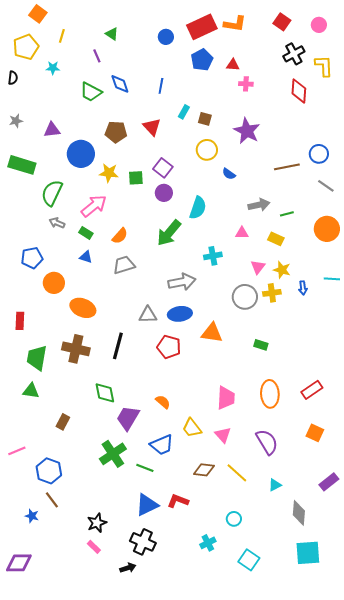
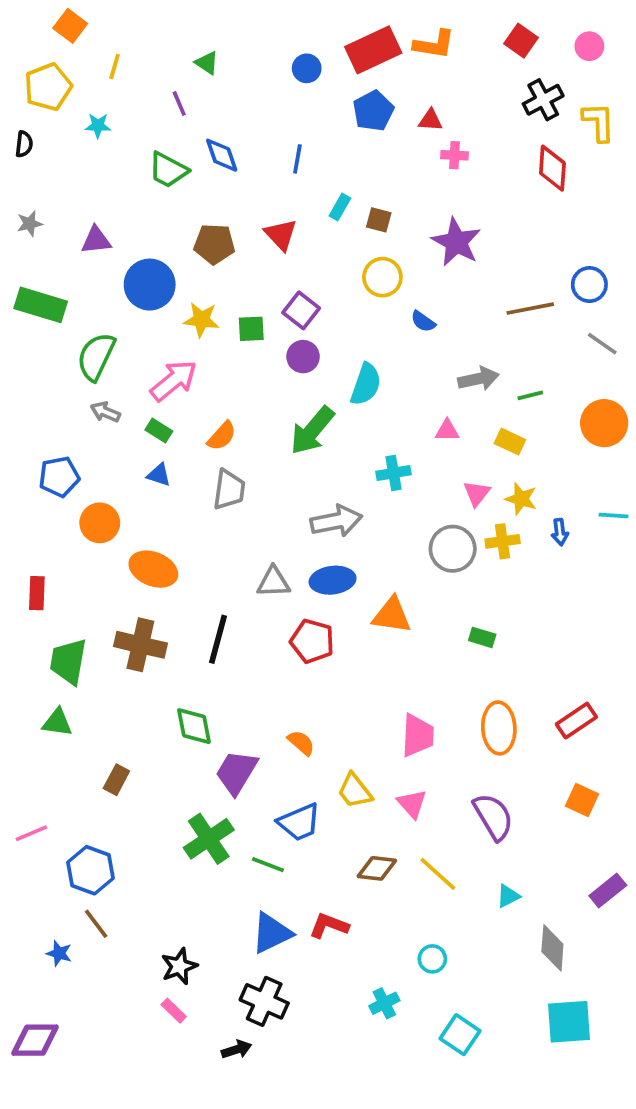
gray trapezoid: (124, 265) -> (229, 490), turned 115

